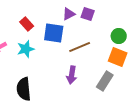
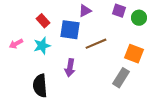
purple square: (88, 14) -> (119, 11), moved
green circle: (119, 36) -> (139, 18), moved
purple arrow: (72, 75) -> (70, 68), moved

